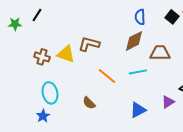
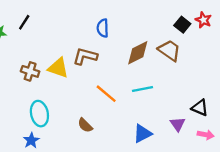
blue semicircle: (140, 17) -> (103, 28), moved
brown trapezoid: (160, 53) -> (169, 50), moved, turned 35
purple triangle: (168, 102) -> (178, 124), turned -32

